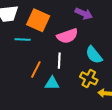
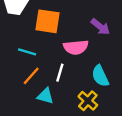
orange square: (38, 20) -> (47, 21), turned -30
cyan line: (23, 39) -> (27, 52), moved

